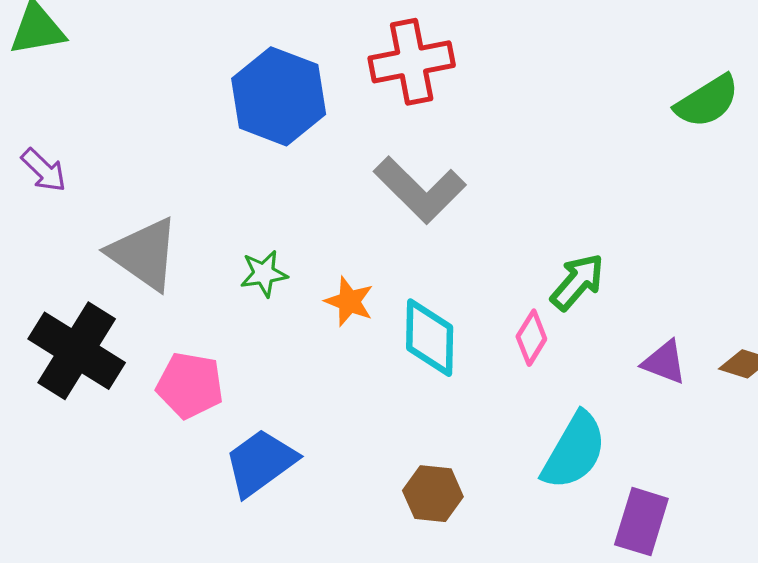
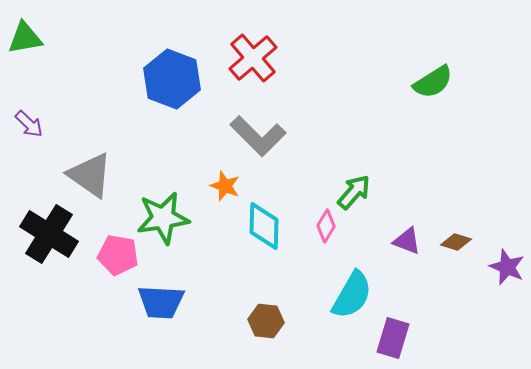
red cross: (412, 62) -> (253, 58), turned -30
green star: (264, 274) -> (163, 218), moved, size x1.8
orange star: (349, 302) -> (225, 186), moved
blue trapezoid: (261, 462) -> (161, 302), turned -141

